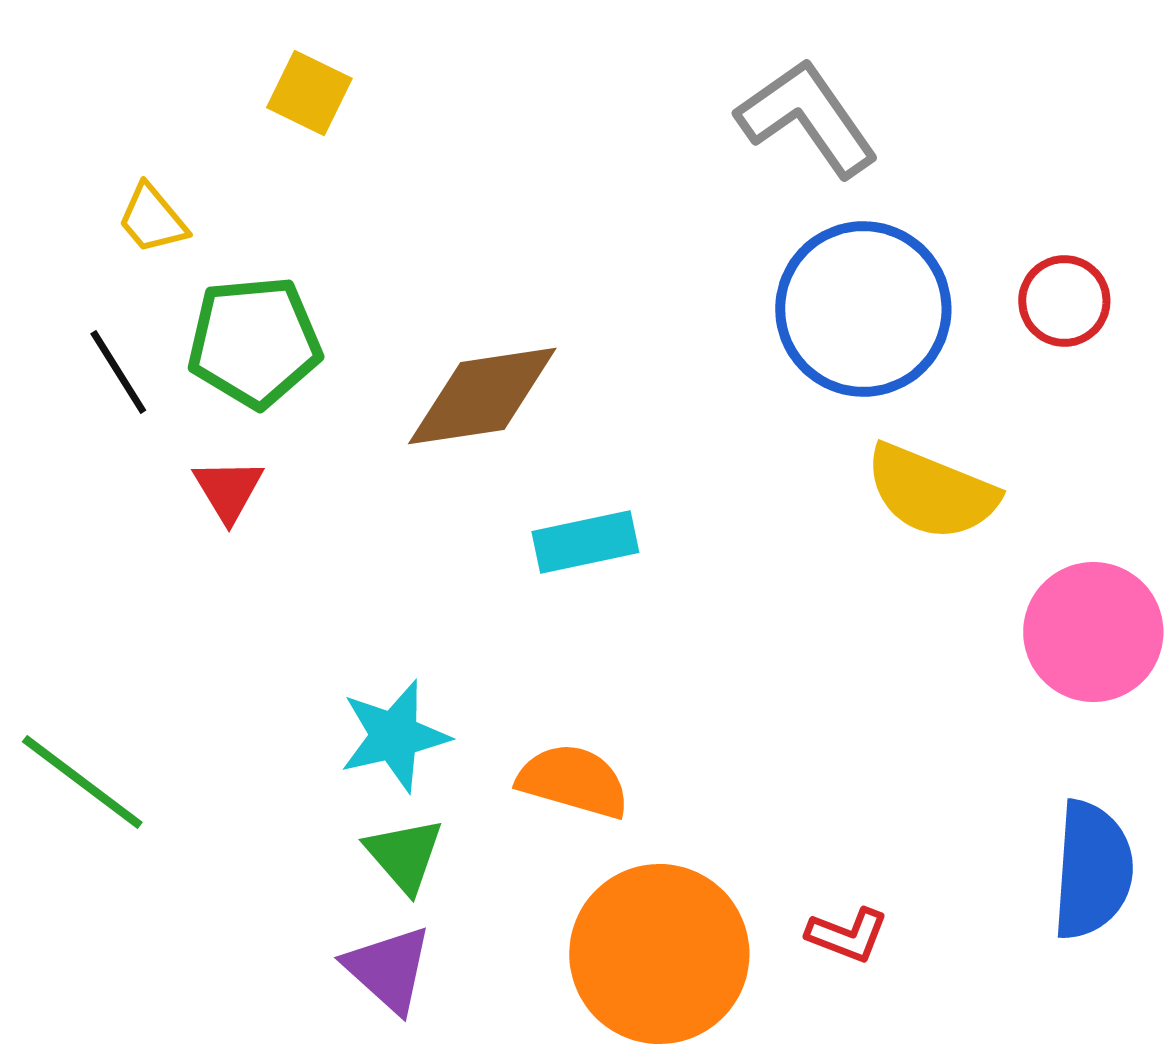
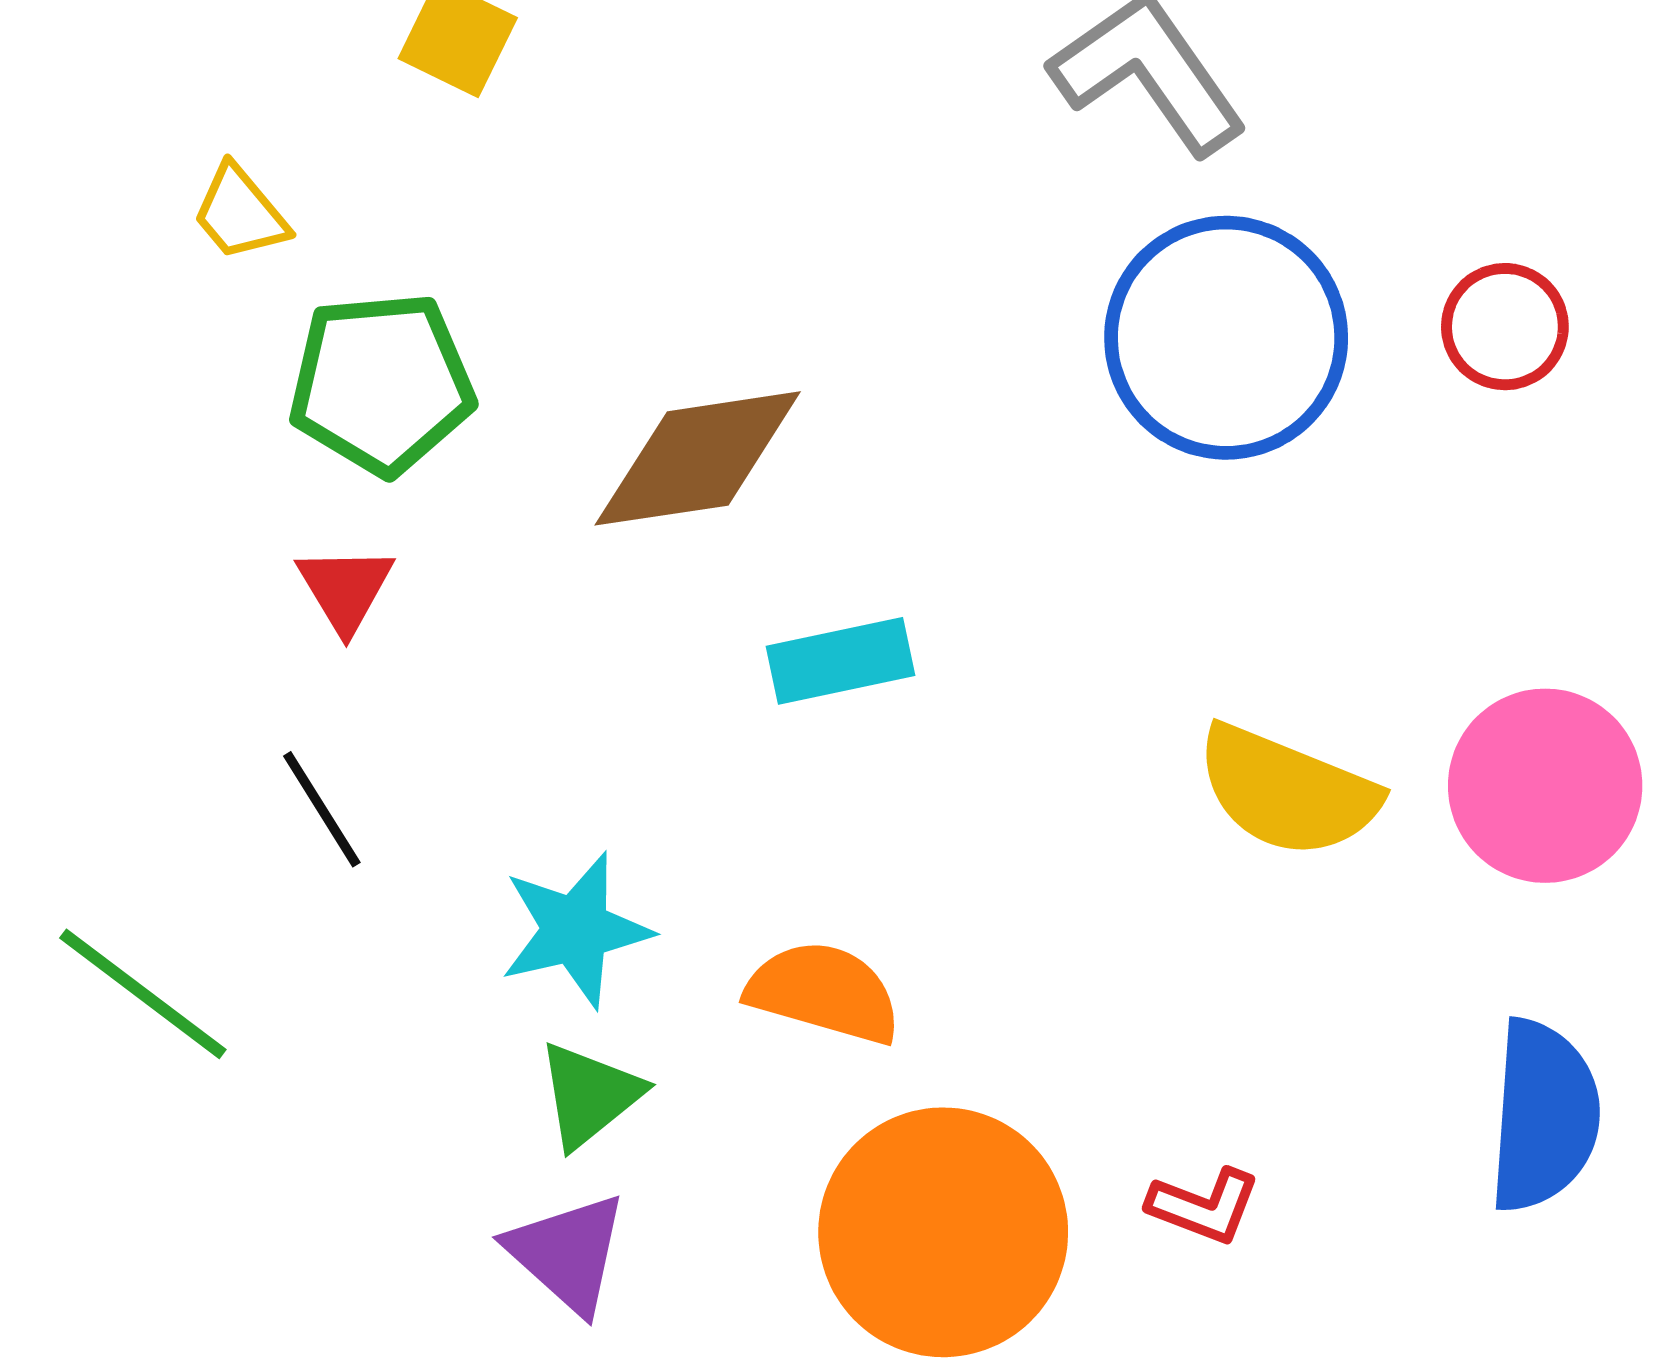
black line: (118, 372) -> (322, 809), moved
yellow semicircle: (931, 492) -> (1287, 791), moved
green triangle: (404, 855) -> (589, 1095), turned 32

